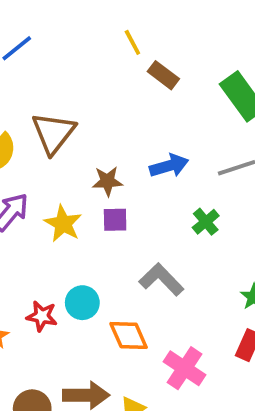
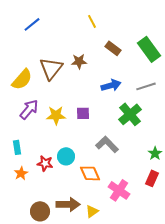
brown rectangle: (163, 75) -> (113, 48), moved
brown star: (107, 181) -> (79, 61), moved
green cross: (206, 222) -> (130, 114), size x1.6
yellow star: (63, 224) -> (56, 115), turned -30

